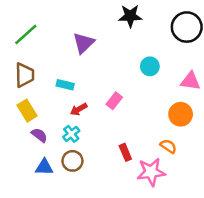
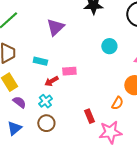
pink rectangle: (114, 101) -> (69, 71), moved, turned 48
orange semicircle: (168, 146) -> (117, 103), moved, turned 88
blue triangle: (44, 167) -> (14, 128), moved, turned -42

